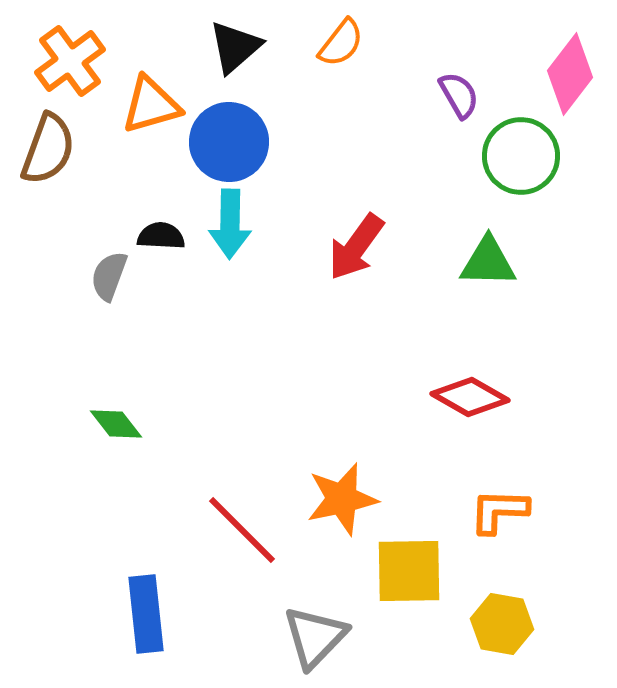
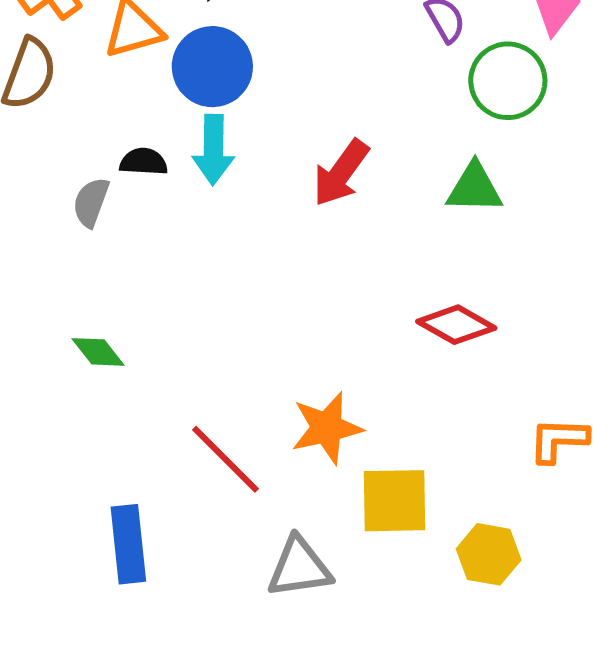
orange L-shape: (499, 511) -> (558, 440), moved
gray triangle: (315, 637) -> (299, 568), turned 38

